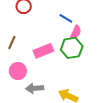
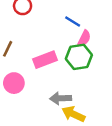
gray arrow: (35, 88) -> (60, 98), moved

